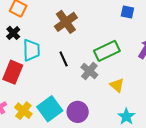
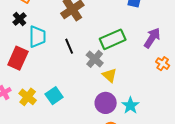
yellow triangle: (117, 85) -> (109, 75), moved
cyan square: (50, 109) -> (54, 96), size x0.7
purple circle: (78, 112) -> (106, 103), moved

